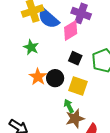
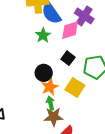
green star: (31, 47) -> (43, 35), moved
orange star: (38, 77) -> (50, 87), moved
yellow square: (78, 86) -> (75, 87), moved

